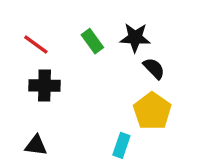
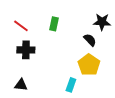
black star: (135, 38) -> (102, 22), moved
green rectangle: (92, 41) -> (54, 24), turned 48

